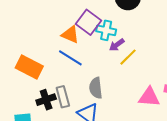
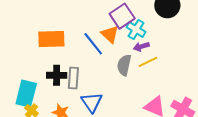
orange triangle: (70, 35) -> (110, 34), moved
orange rectangle: (29, 67) -> (51, 39), turned -48
gray semicircle: (96, 88) -> (124, 65), moved

